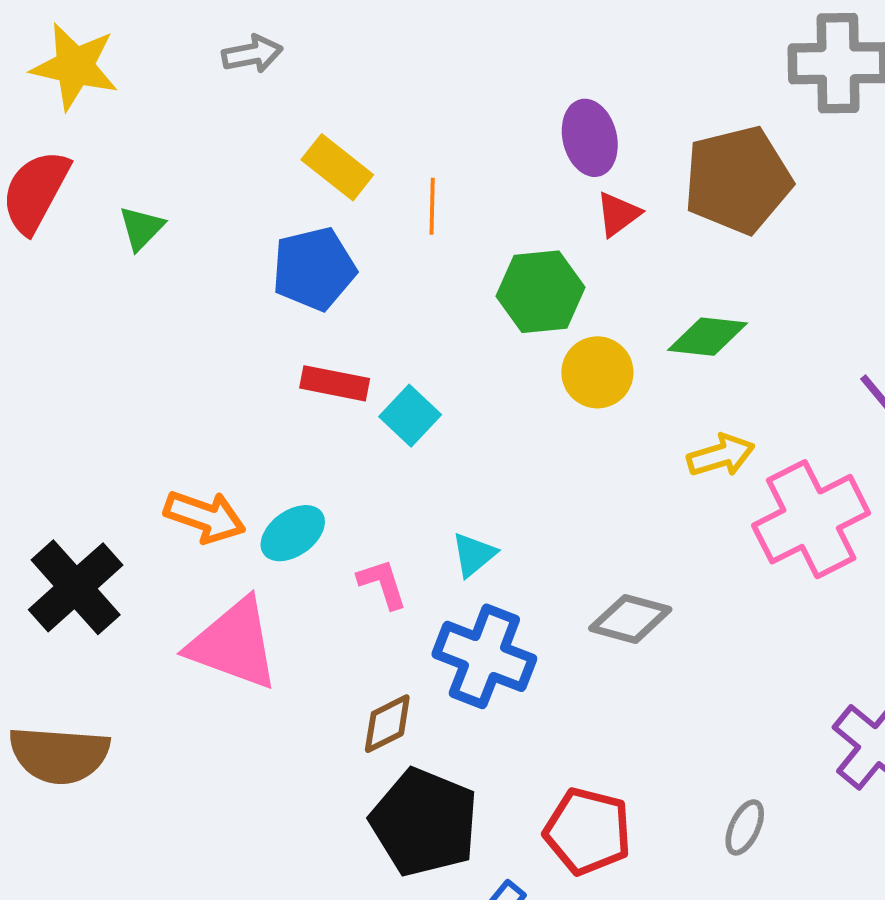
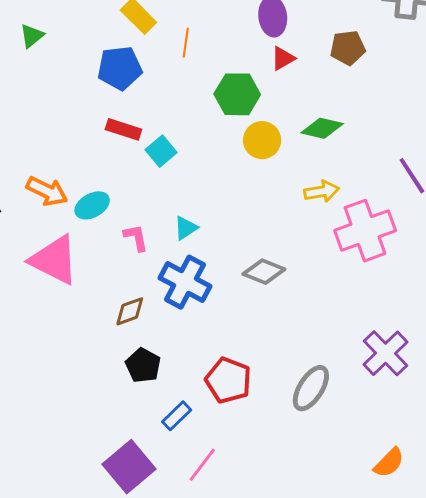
brown pentagon: (738, 180) -> (348, 48), size x0.6
black pentagon: (424, 822) -> (143, 365), size x0.6
gray ellipse: (745, 827) -> (311, 388), size x1.6

